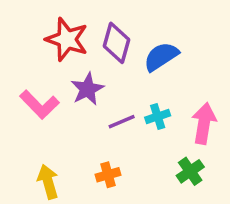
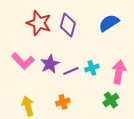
blue semicircle: (161, 57) -> (109, 23), moved
purple star: (87, 89) -> (50, 64), moved

